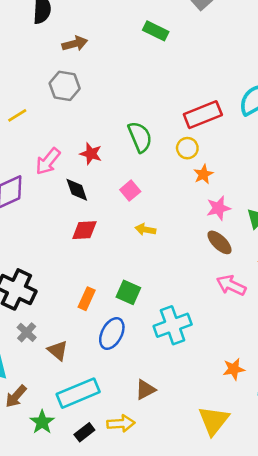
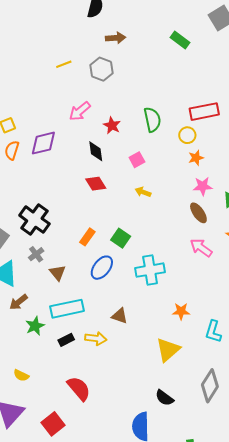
yellow line: (17, 115) -> (64, 64), moved
pink arrow: (48, 161) -> (80, 111), moved
red diamond: (84, 230) -> (96, 184), turned 50
orange star: (234, 369) -> (181, 311), moved
brown triangle: (145, 390) -> (120, 316), turned 36

